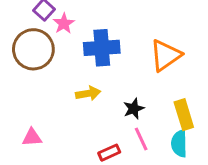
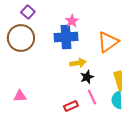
pink star: (64, 24) -> (72, 21), moved
yellow arrow: (88, 93) -> (78, 63), moved

